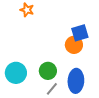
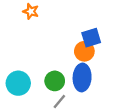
blue ellipse: (76, 81) -> (82, 77), moved

